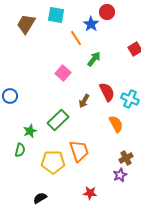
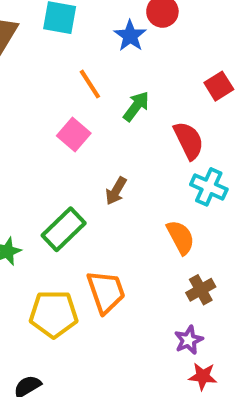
orange line: (76, 38) -> (90, 84), moved
red semicircle: (107, 92) -> (189, 141), moved
brown cross: (126, 158) -> (201, 290), moved
red star: (90, 193) -> (203, 376), moved

